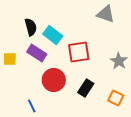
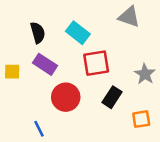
cyan rectangle: (53, 35) -> (78, 33), moved
black rectangle: (86, 88) -> (112, 97), moved
orange square: (116, 98) -> (141, 119), turned -35

